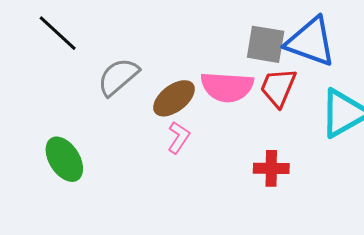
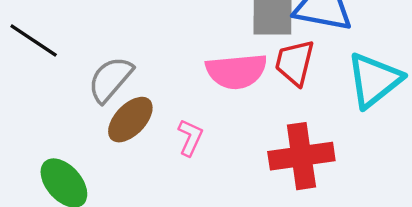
brown ellipse: (174, 98) -> (130, 120), moved
red cross: (271, 168) -> (301, 156), size x1.6

